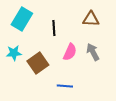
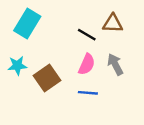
black line: (54, 28) -> (87, 35), moved, turned -56
blue line: (65, 86) -> (88, 93), moved

